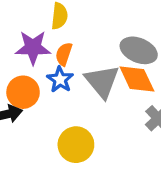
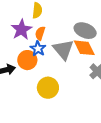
purple star: (33, 48) -> (21, 30), turned -30
orange circle: (23, 92) -> (27, 60), moved

